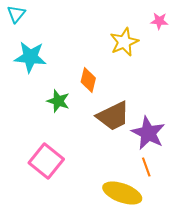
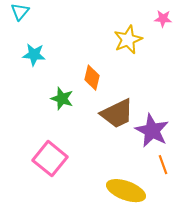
cyan star: (30, 57) -> (34, 55), size x0.7
orange line: (146, 167) -> (163, 165), moved

